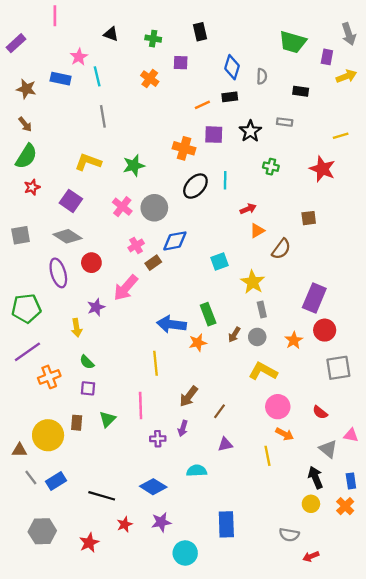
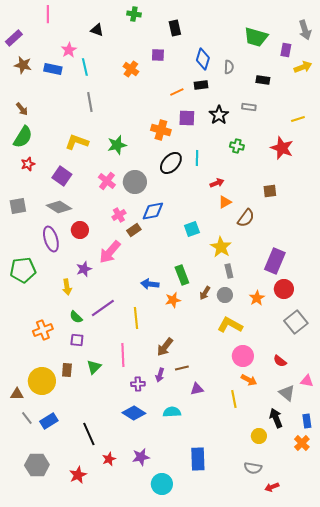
green cross: (153, 39) -> (134, 14), moved
brown star: (26, 89) -> (23, 65), moved
blue arrow: (171, 324) -> (150, 284), size x0.7
purple line: (27, 352) -> (103, 308), moved
gray square: (338, 368) -> (296, 322), turned -30
brown line: (219, 411) -> (182, 368), moved, turned 40
blue diamond: (153, 487) -> (134, 413), moved
black line: (102, 496) -> (89, 434), turned 50
yellow circle: (311, 504) -> (259, 436), moved

